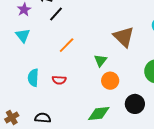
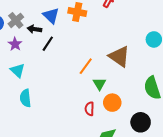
orange line: (67, 45) -> (86, 66), moved
cyan semicircle: (33, 78) -> (25, 98), moved
red semicircle: (59, 80) -> (89, 109), moved, turned 96

